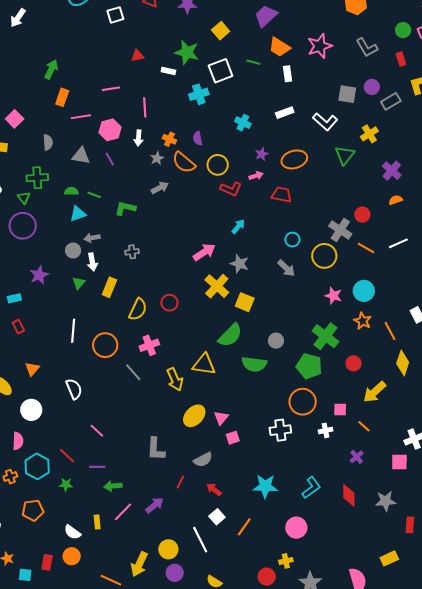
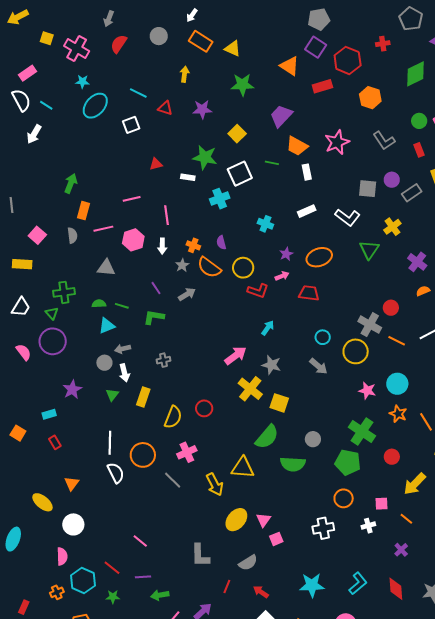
gray semicircle: (48, 142) -> (72, 235), moved
purple line: (110, 159) -> (156, 288), moved
white semicircle: (74, 389) -> (116, 473), moved
orange circle: (303, 402) -> (344, 498), size x0.7

